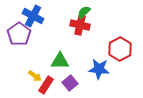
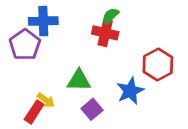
blue cross: (33, 16) -> (43, 21), turned -30
blue star: (99, 69) -> (130, 91), turned -30
red rectangle: (46, 85) -> (34, 112), moved

